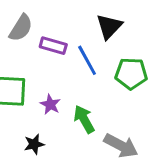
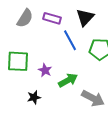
purple rectangle: (53, 46) -> (52, 18), moved
green arrow: (84, 119) -> (68, 80), turned 90

